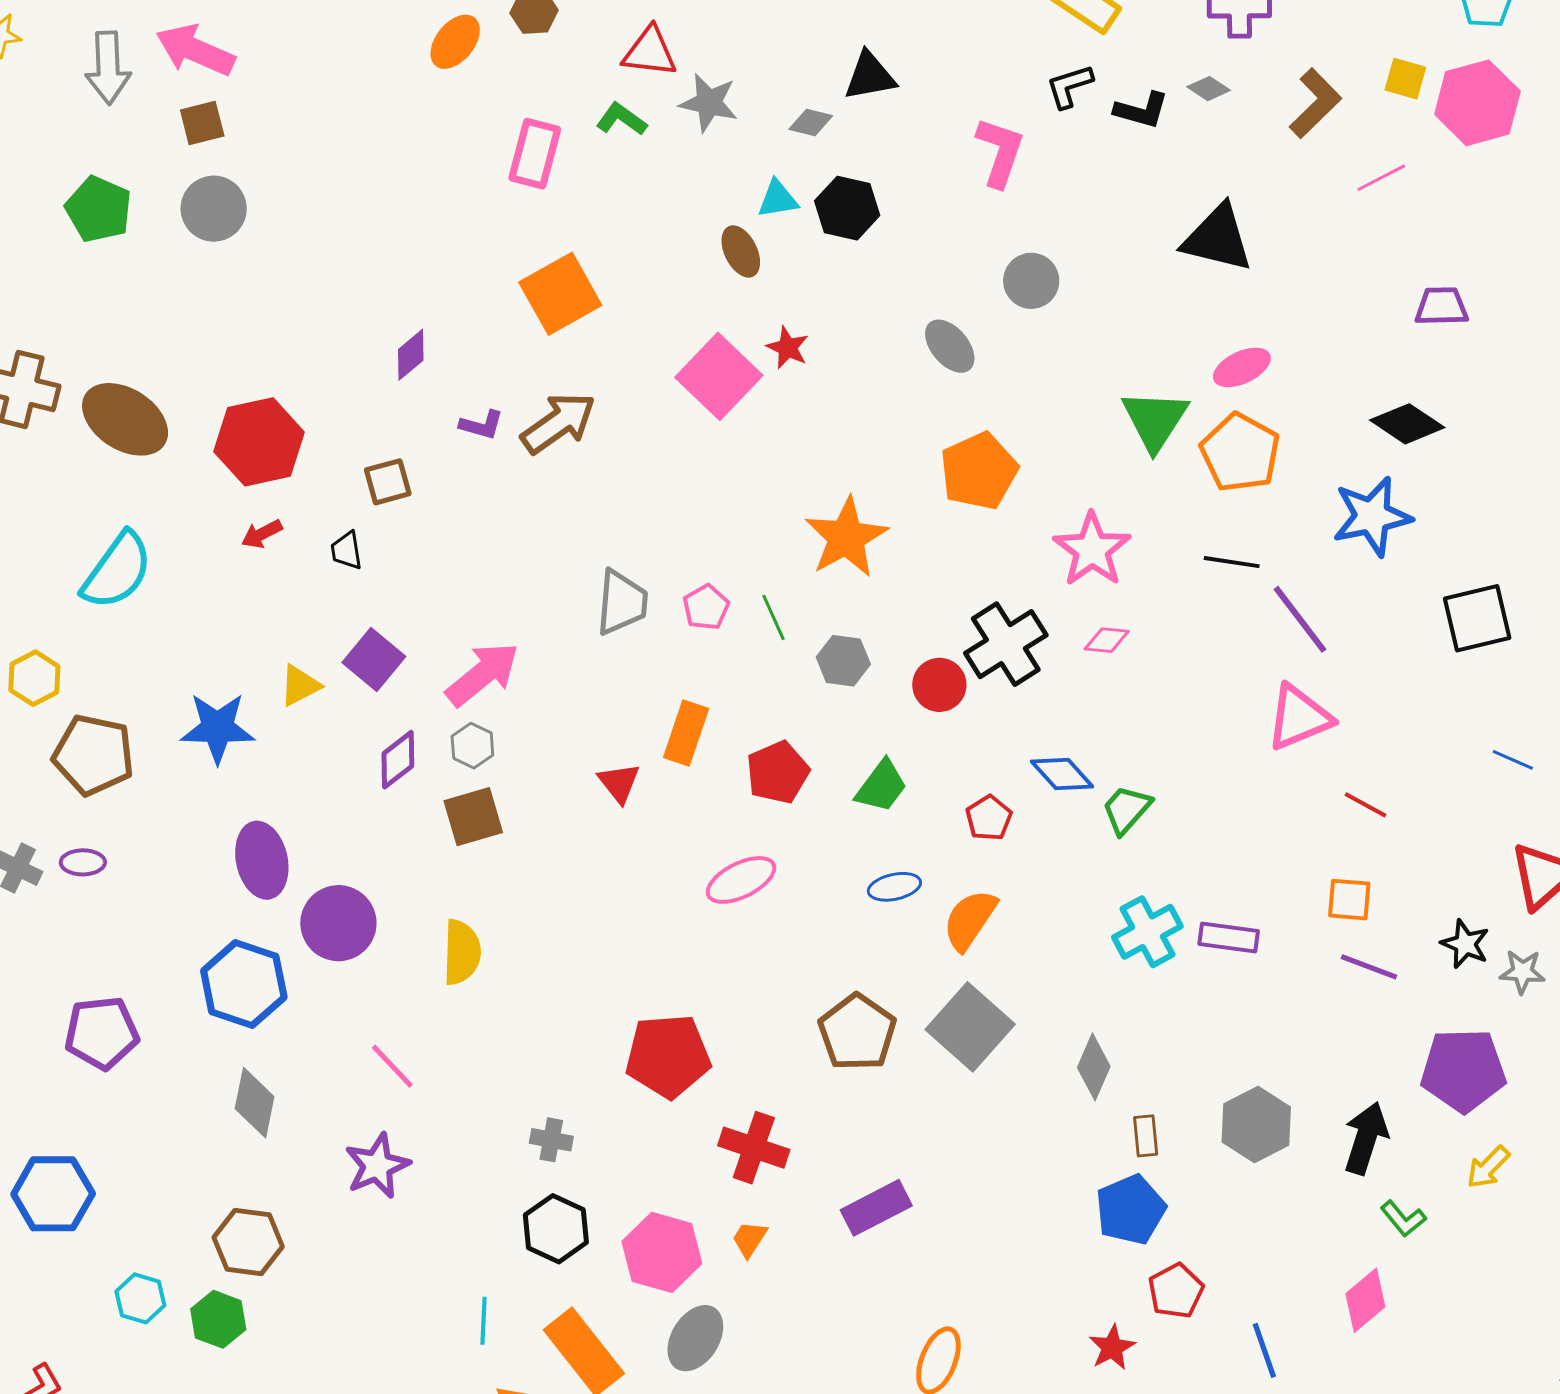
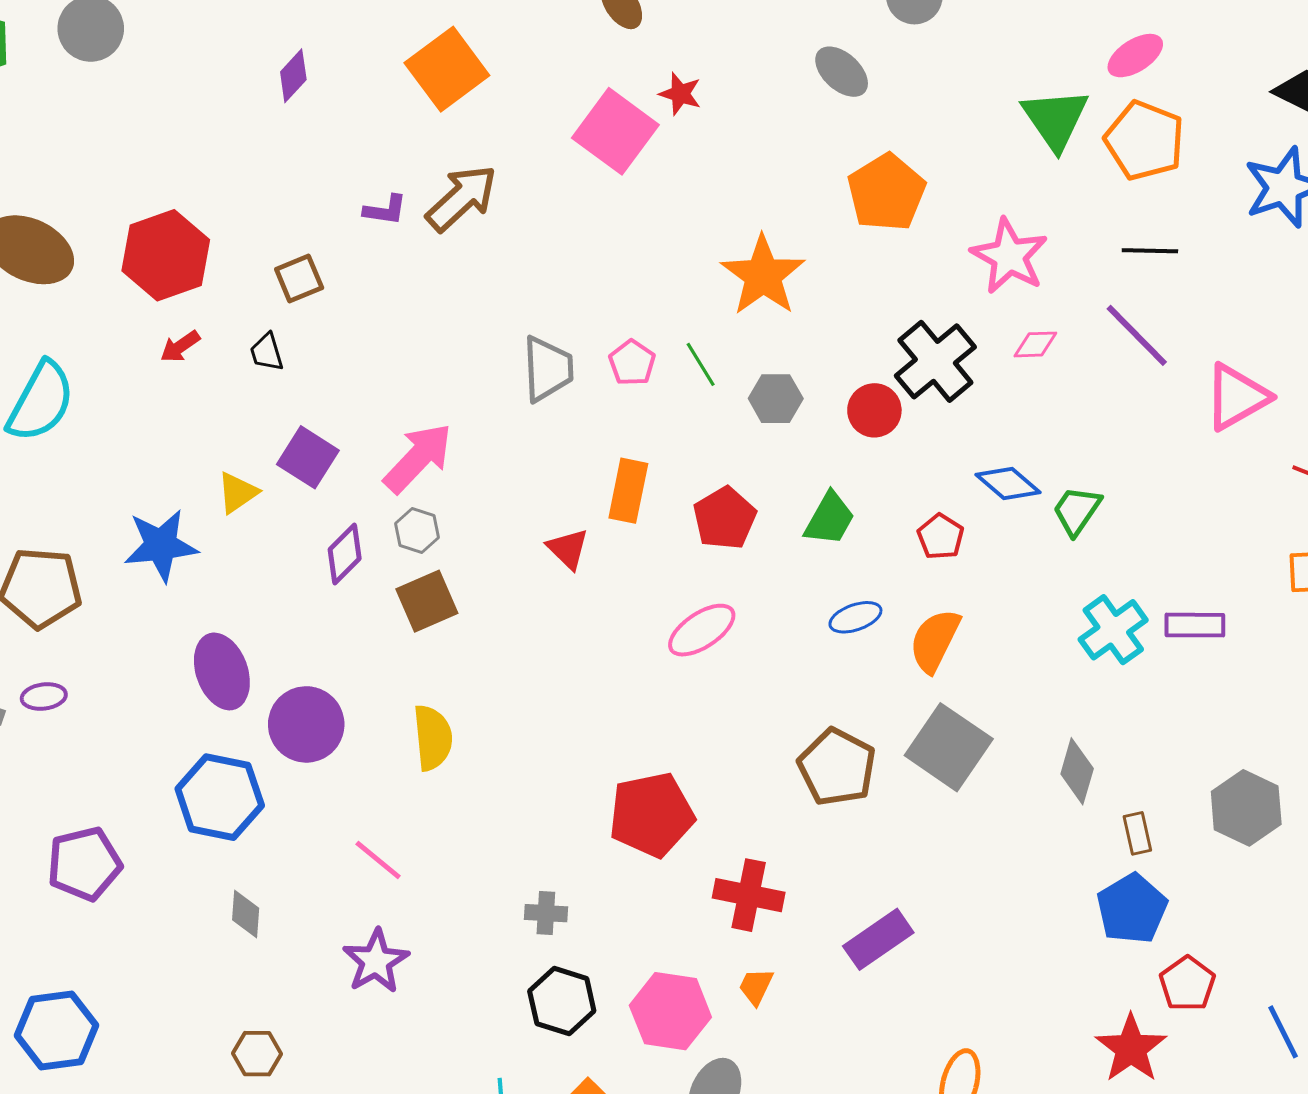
purple diamond: (411, 355) -> (293, 76), moved
purple line: (1300, 619) -> (1137, 335), moved
gray diamond: (255, 1103) -> (246, 914), size x0.7
brown hexagon: (248, 1242) -> (257, 1054), size x0.7
red star: (1112, 1347) -> (1131, 1048), size x1.5

